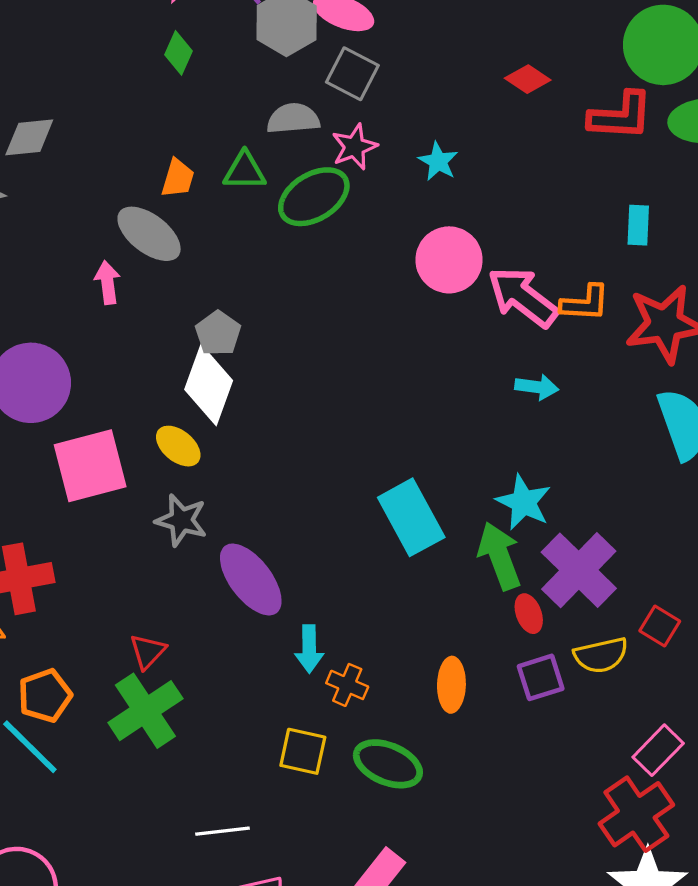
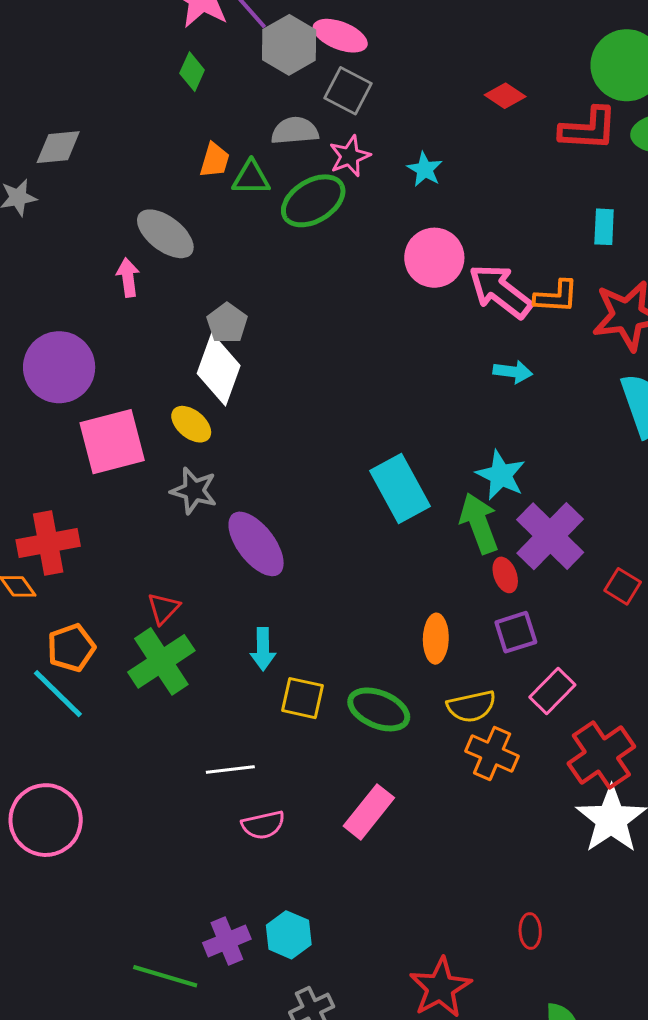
orange trapezoid: (178, 178) -> (215, 160), moved
cyan arrow: (309, 649) -> (263, 649), moved
yellow semicircle: (601, 655) -> (471, 706), moved
orange cross: (347, 685) -> (492, 754), moved, size x1.4
pink rectangle: (658, 750) -> (552, 691), moved

